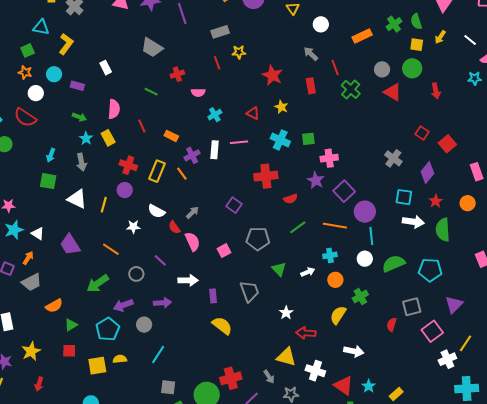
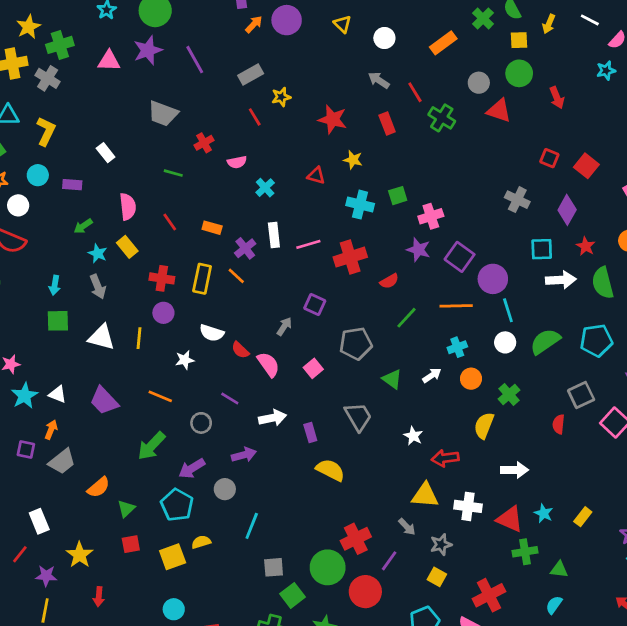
green arrow: (79, 117) -> (83, 226), turned 136
pink line: (239, 142) -> (308, 244), moved
gray arrow: (192, 212) -> (284, 326), moved

